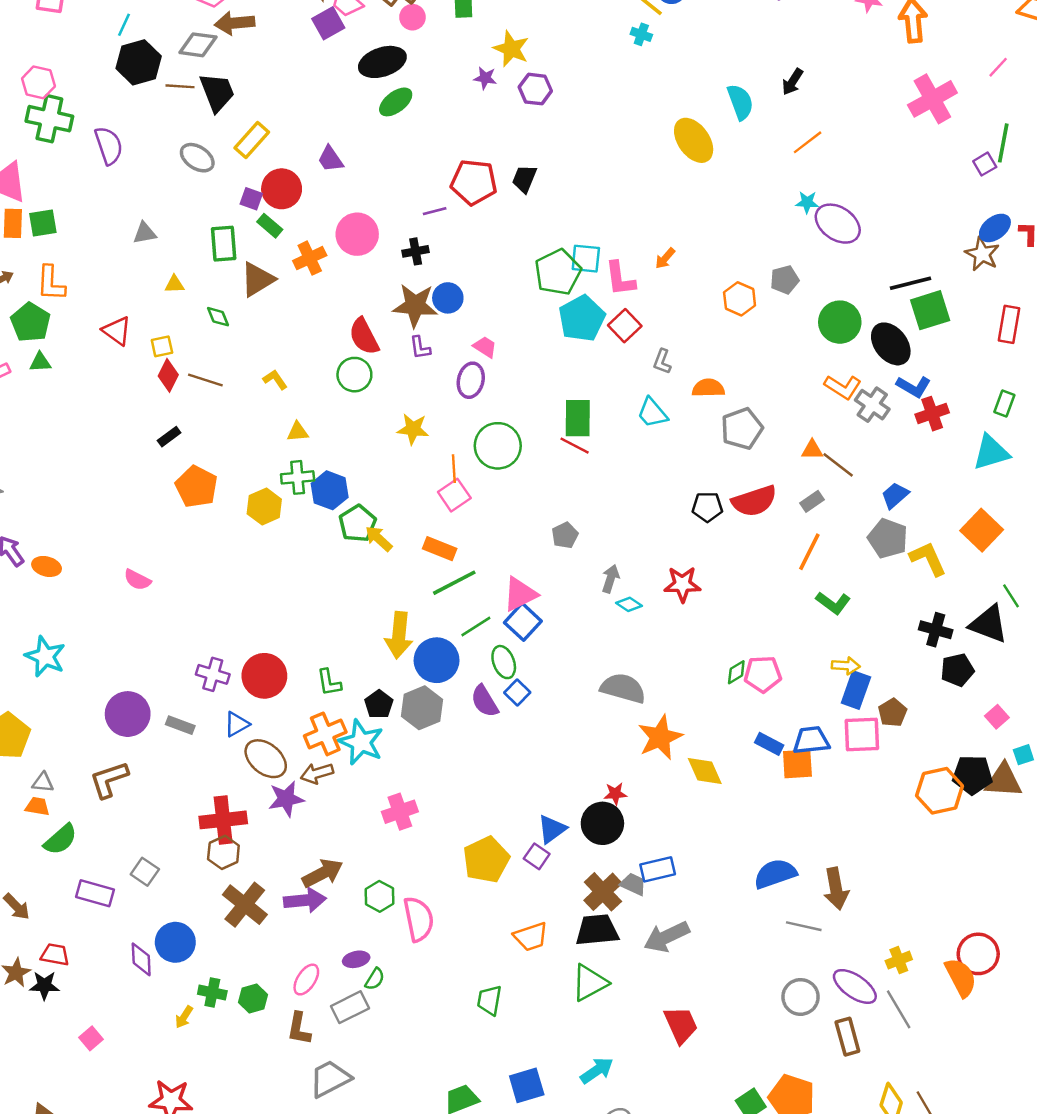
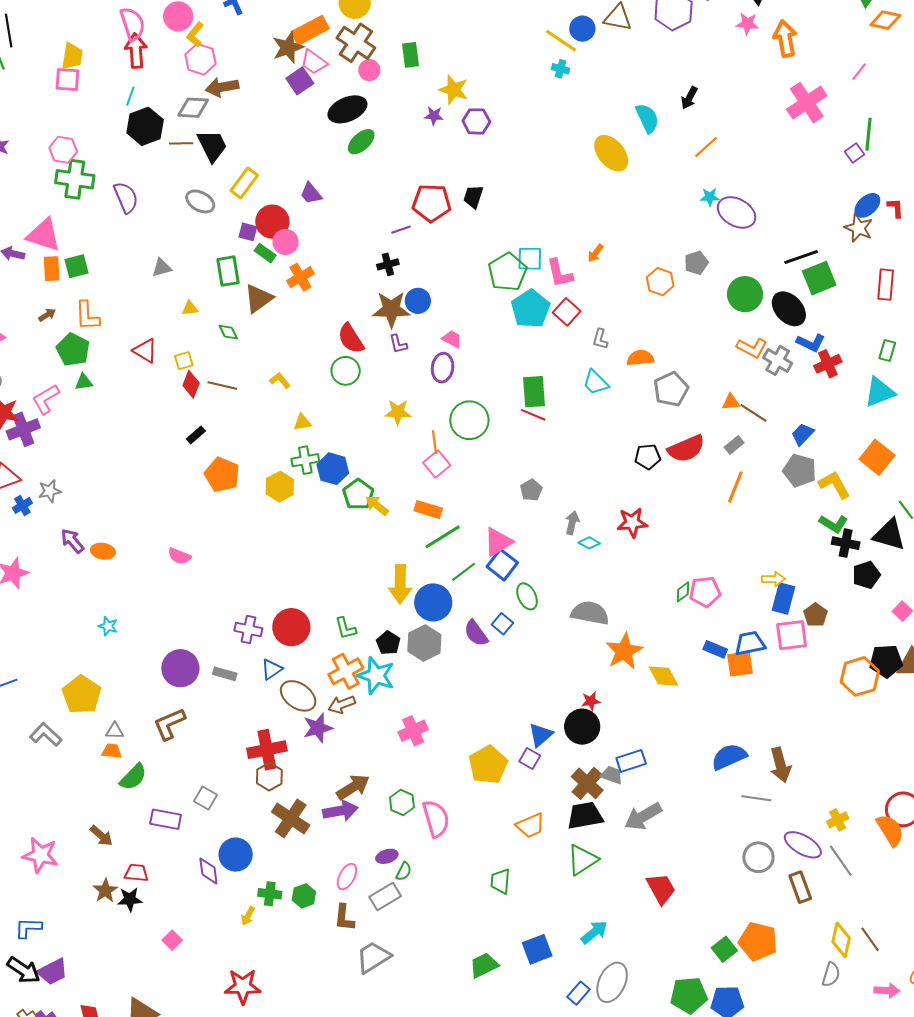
pink circle: (357, 234) -> (286, 242), moved, size x0.7
green L-shape: (833, 603) -> (834, 524), moved
cyan star: (45, 656) -> (108, 626), size x0.6
green ellipse: (504, 662) -> (527, 596), moved

